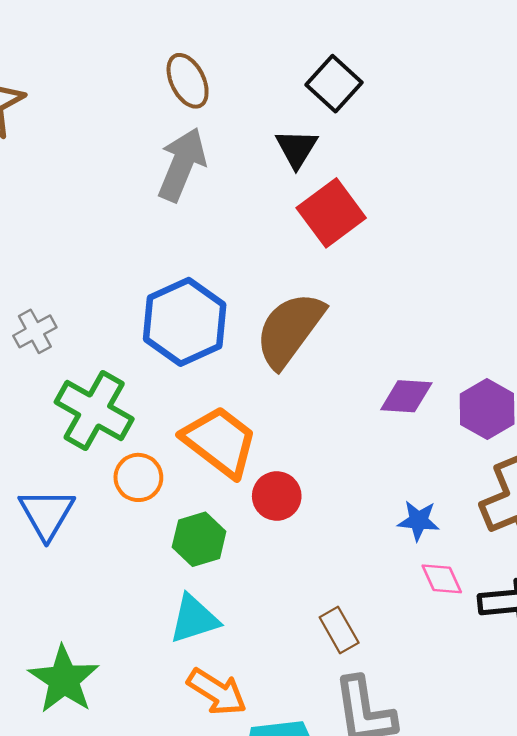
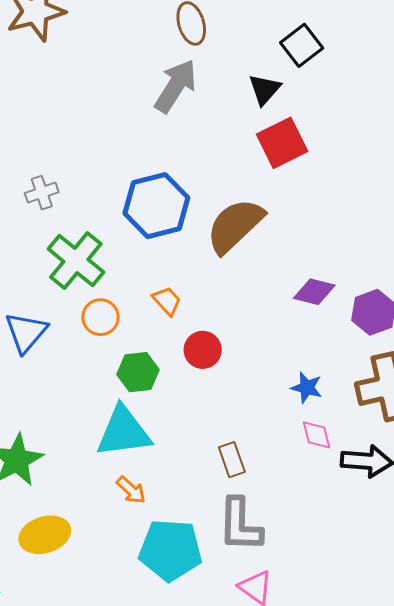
orange trapezoid: (220, 442) -> (167, 301), size x0.5
cyan triangle: (194, 619) -> (123, 432), size x1.4
orange arrow: (217, 692) -> (131, 490), size x0.7

